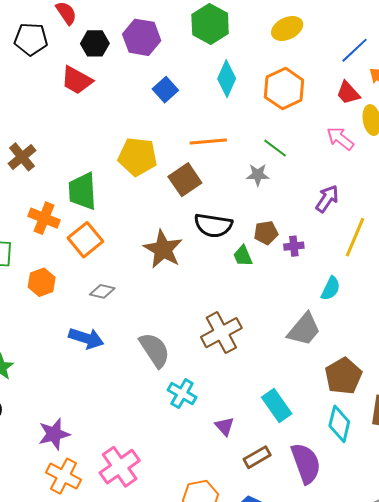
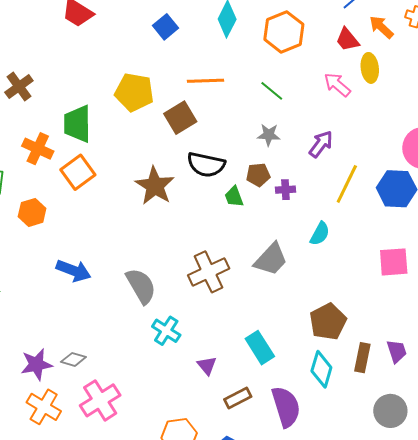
gray star: (258, 175) -> (269, 135), moved
gray diamond: (102, 291) -> (73, 359), moved
gray trapezoid: (304, 329) -> (271, 259), moved

